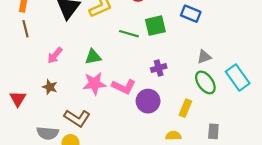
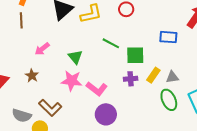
blue rectangle: (191, 14) -> (168, 37), turned -30
green square: (155, 26) -> (135, 55), moved
green triangle: (93, 57) -> (75, 57), turned 49
purple circle: (148, 101) -> (106, 114), moved
yellow rectangle: (185, 108) -> (153, 75), moved

